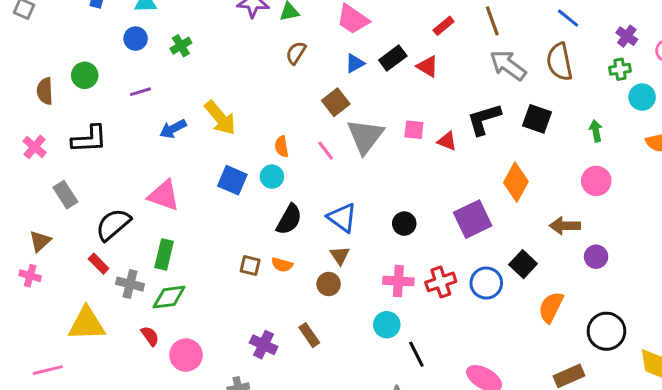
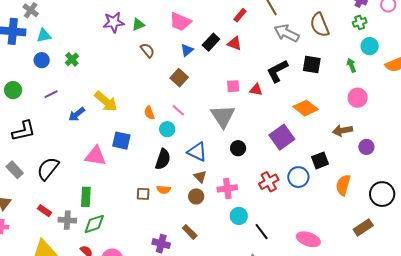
brown semicircle: (296, 53) -> (147, 50), turned 119
cyan circle: (642, 97) -> (370, 46), moved
gray triangle: (365, 136) -> (223, 116), moved
cyan circle: (272, 177) -> (167, 129), moved
orange diamond: (516, 182) -> (306, 108), turned -70
pink triangle: (164, 195) -> (95, 156), moved
black semicircle: (113, 225) -> (48, 169), moved
black square: (523, 264) -> (320, 160), turned 36
pink cross: (398, 281) -> (227, 188), moved

